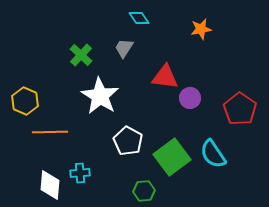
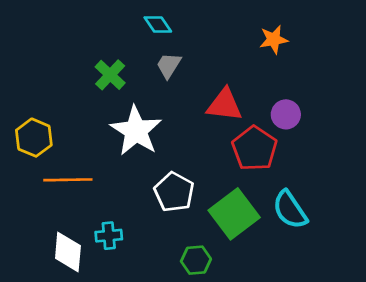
cyan diamond: (139, 18) -> (158, 25), moved
purple circle: (190, 98) -> (286, 114), moved
red pentagon: (240, 109) -> (255, 148), moved

